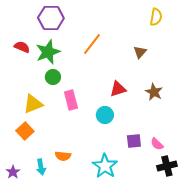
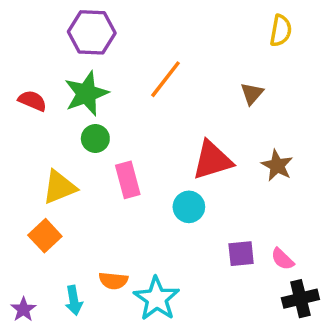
red semicircle: (22, 47) -> (32, 101), moved
red triangle: (118, 89) -> (212, 160), size x1.4
cyan star: (105, 166) -> (157, 299), moved

